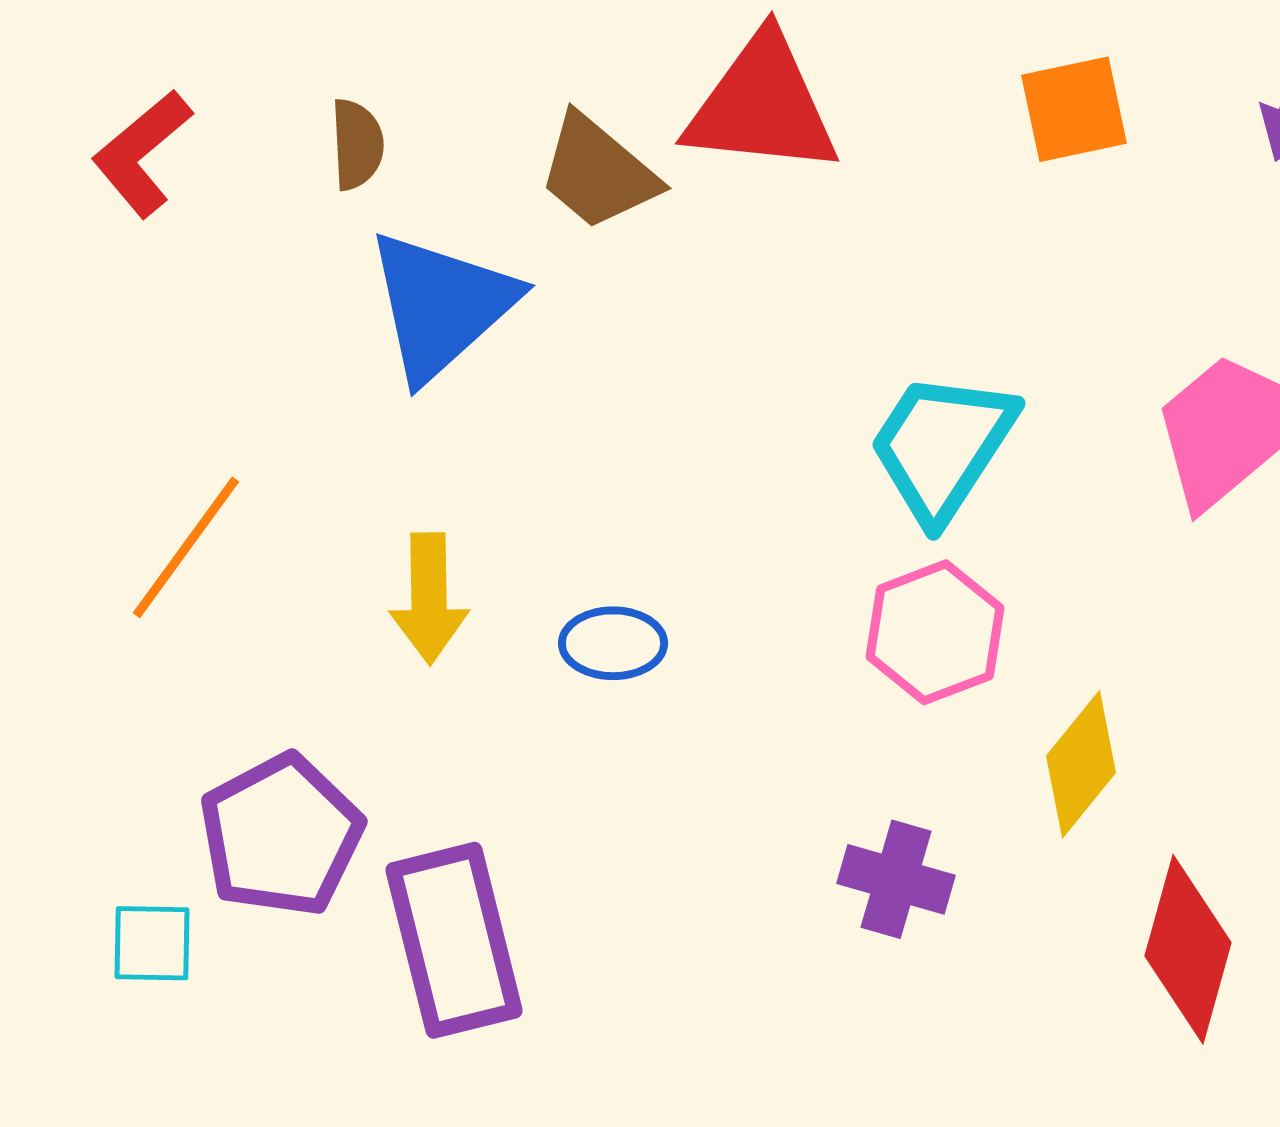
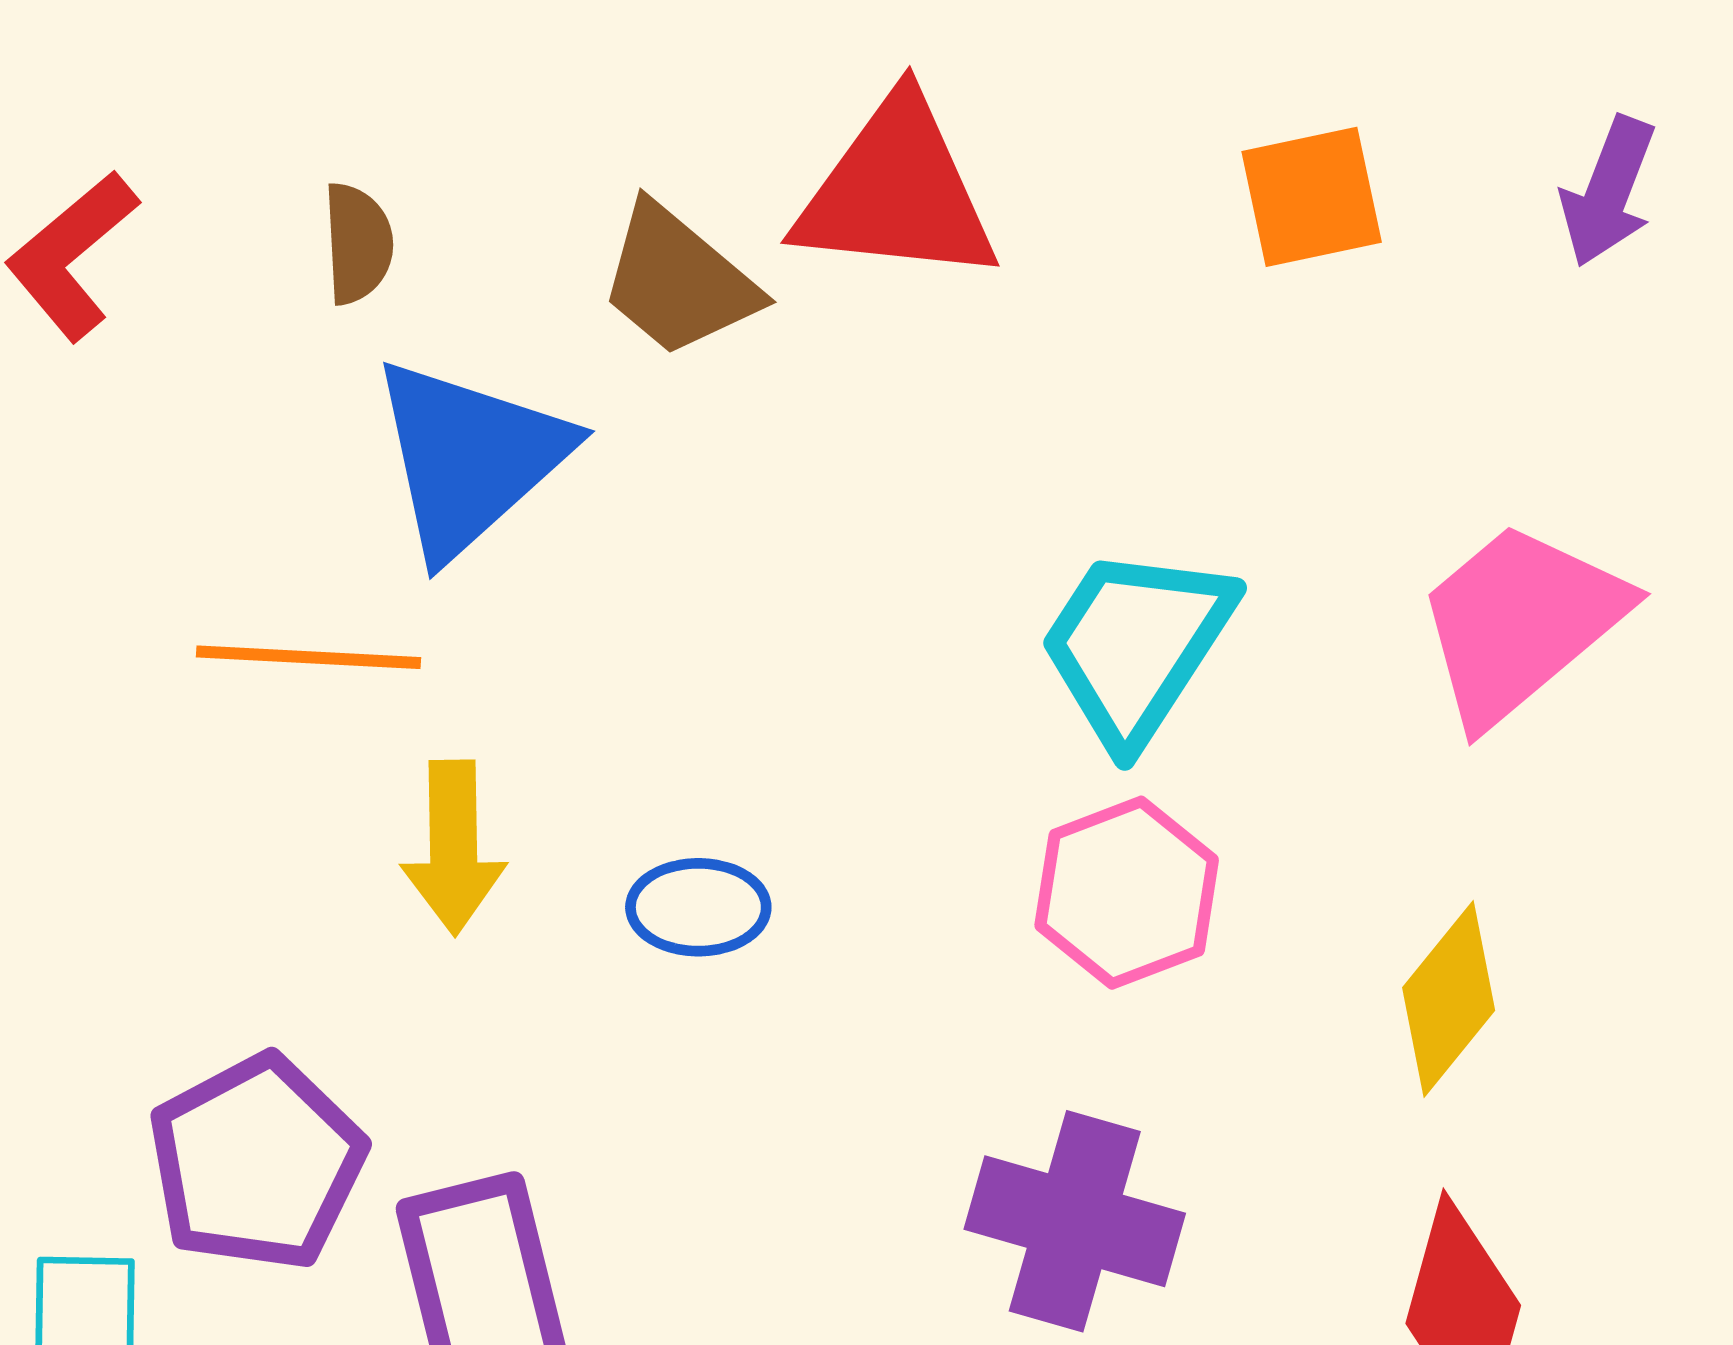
orange line: (186, 547) -> (309, 657), moved, turned 57
yellow diamond: (1081, 764) -> (1449, 999), moved
purple cross: (896, 879) -> (1075, 1221), size x1.4

